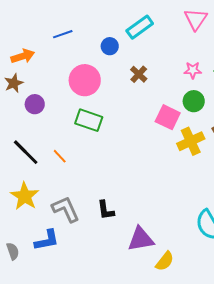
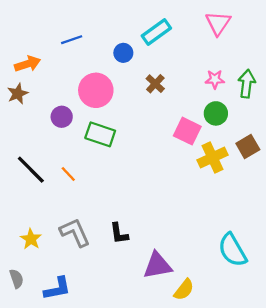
purple circle: (35, 104) -> (62, 117), moved
yellow star: (25, 196) -> (31, 239), moved, size x0.7
blue L-shape: (47, 240) -> (57, 289), moved

